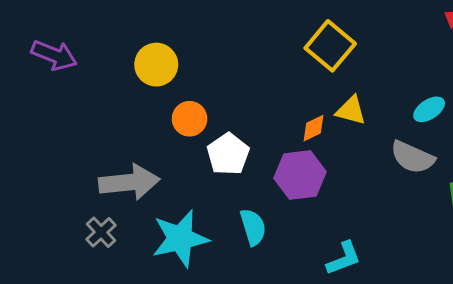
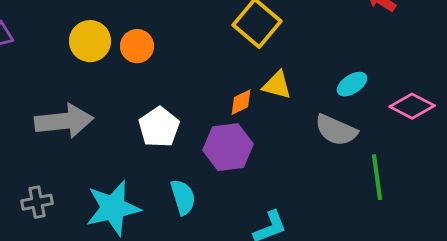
orange circle: (190, 119) -> (137, 46), moved
gray arrow: (129, 182) -> (64, 121), moved
gray cross: (101, 232) -> (37, 202), turned 32

